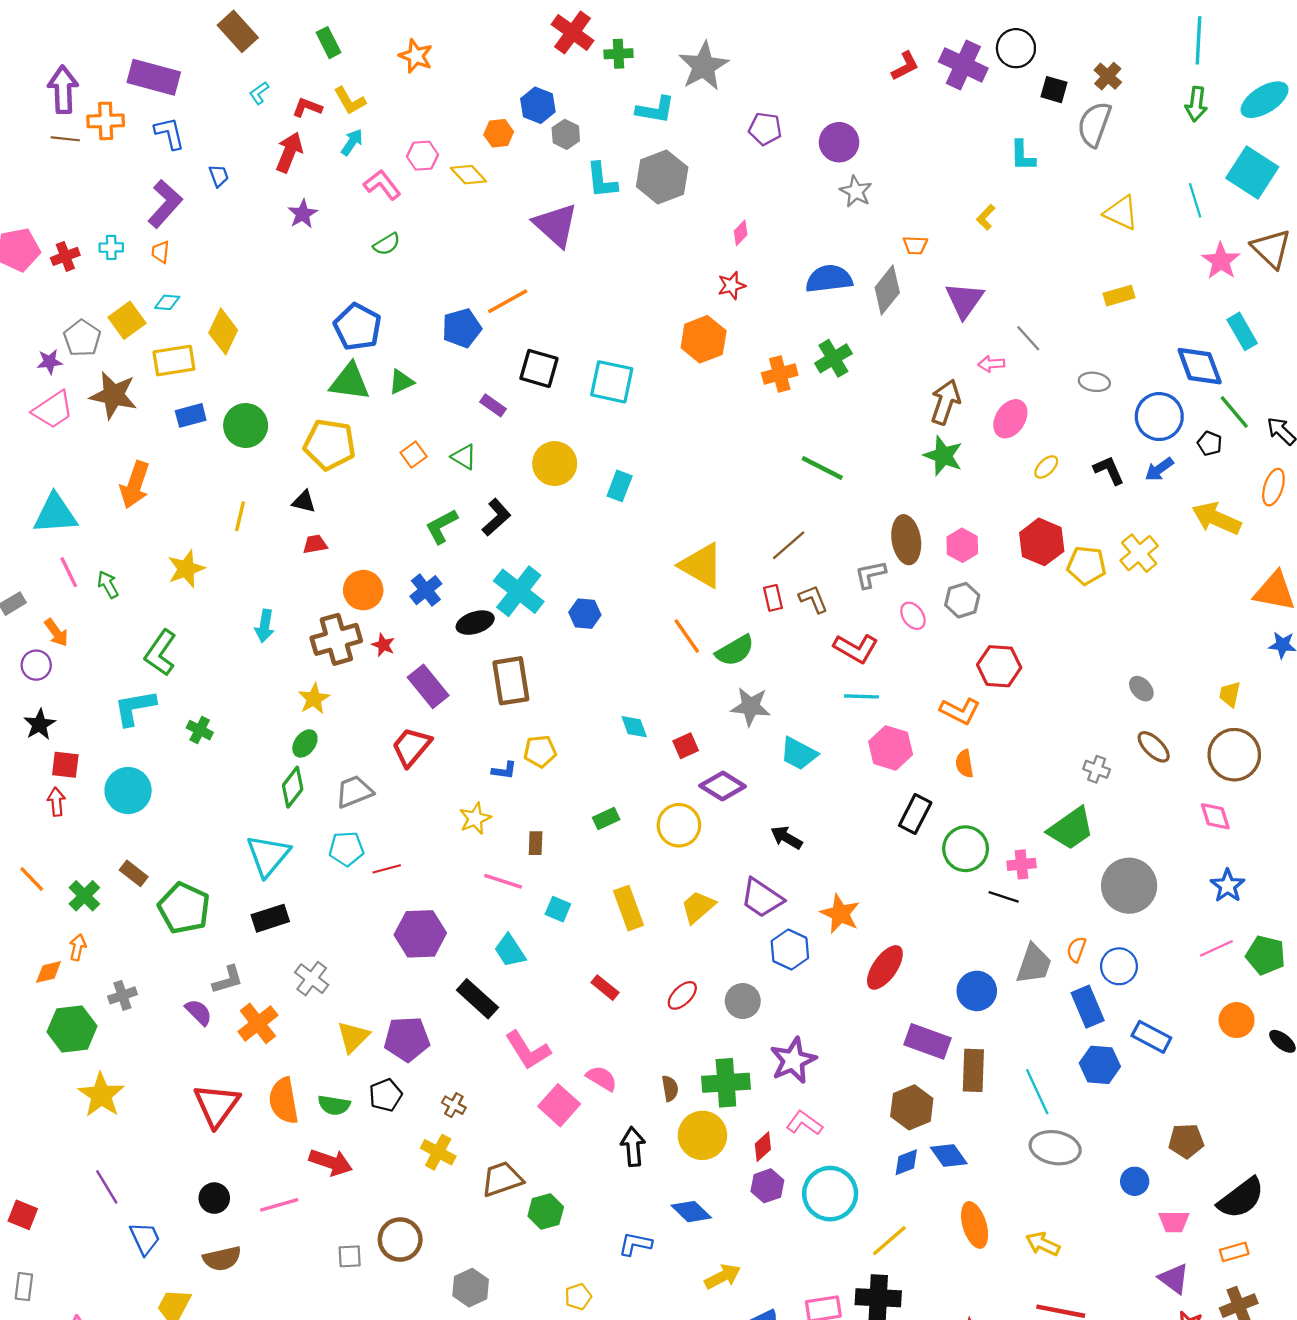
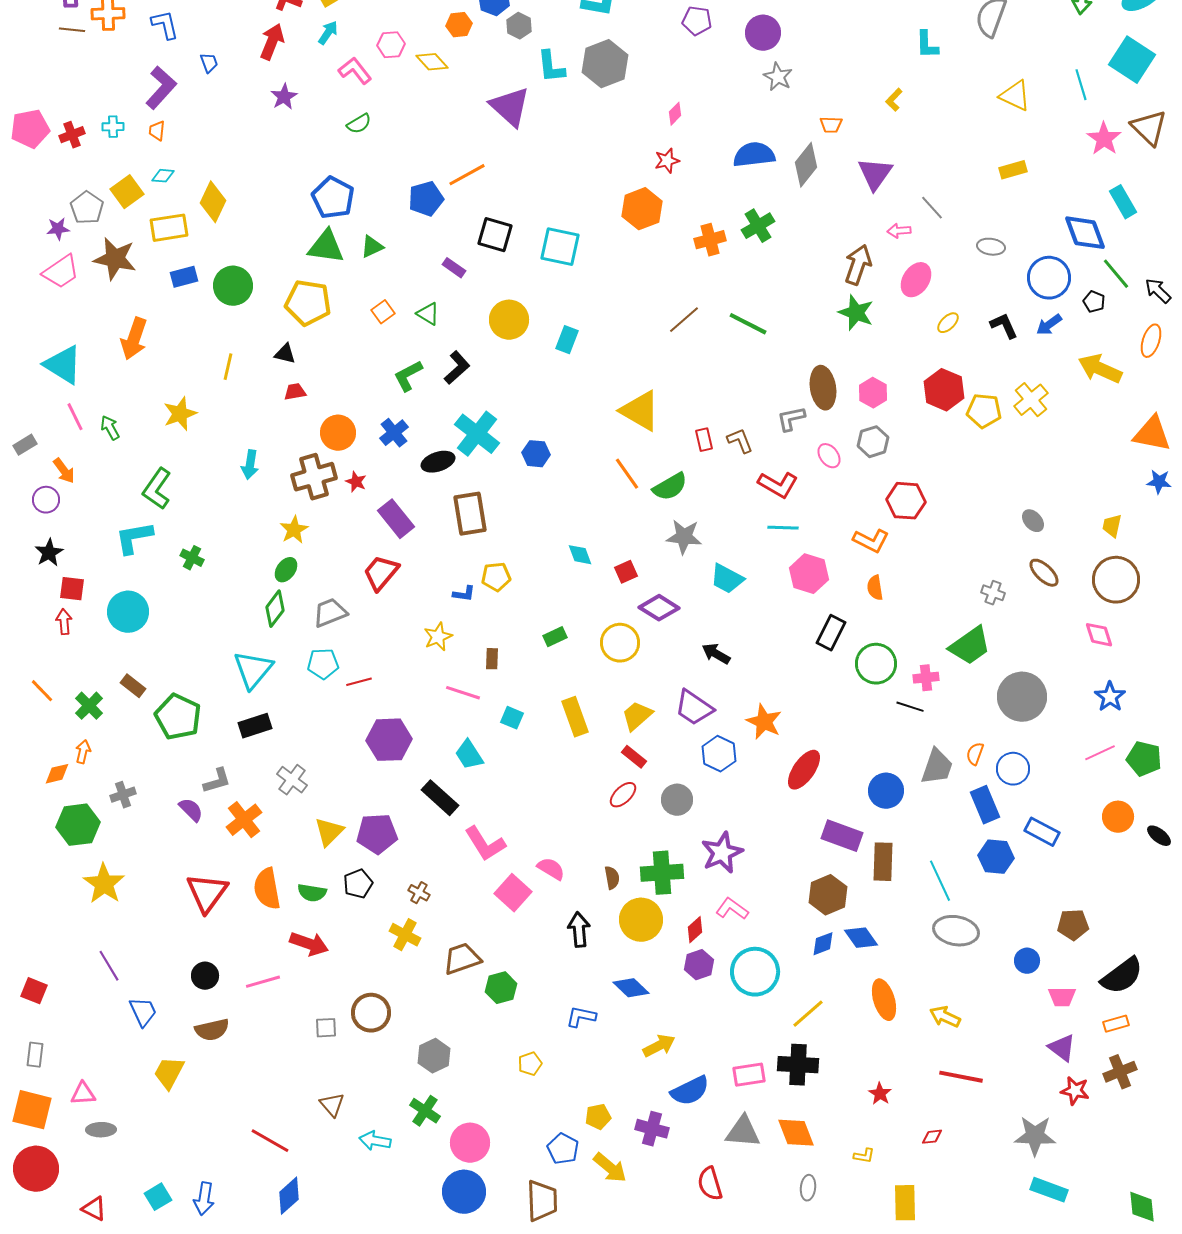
cyan triangle: (55, 514) -> (63, 365), turned 36
brown line: (789, 545) -> (684, 320), moved
red rectangle: (605, 988) -> (634, 757), moved

